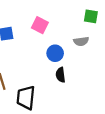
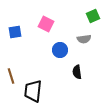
green square: (91, 16) -> (93, 16), turned -32
black semicircle: (61, 75) -> (77, 72), moved

